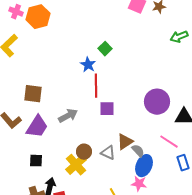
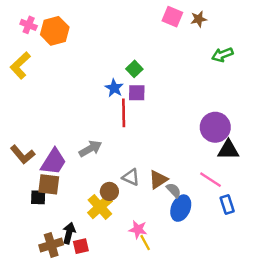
brown square: (33, 94) -> (49, 184), moved
purple circle: (157, 102) -> (215, 127), moved
purple square: (107, 109) -> (137, 93), moved
gray triangle: (108, 153) -> (131, 177), moved
black square: (36, 161) -> (38, 197), moved
pink star: (139, 184) -> (138, 229), moved

